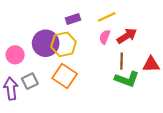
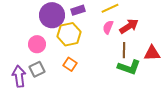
purple circle: (46, 43) -> (52, 15), moved
pink circle: (15, 55) -> (37, 44), moved
orange square: (65, 76) -> (70, 64), size x0.6

